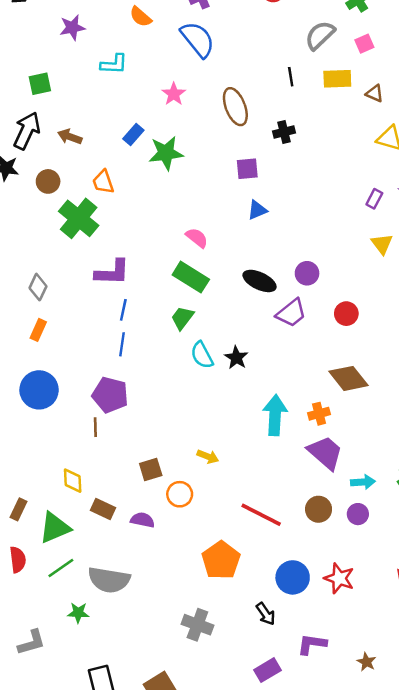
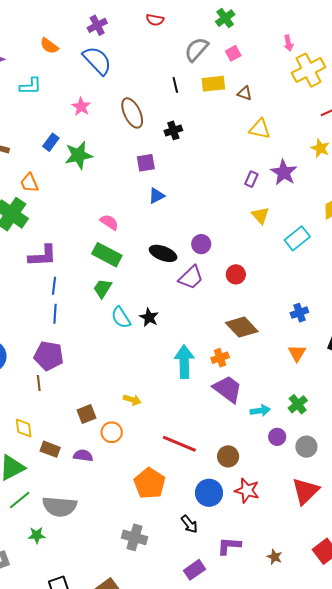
brown circle: (319, 509) -> (228, 456), moved
purple circle: (358, 514) -> (277, 437), moved

